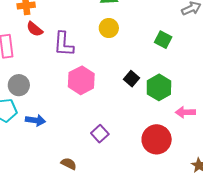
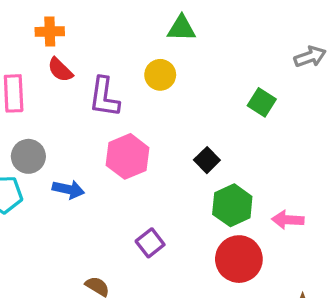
yellow circle: (109, 28) -> (160, 75), moved
green hexagon: (159, 87) -> (232, 205), moved
blue arrow: (36, 120) -> (68, 189), moved

